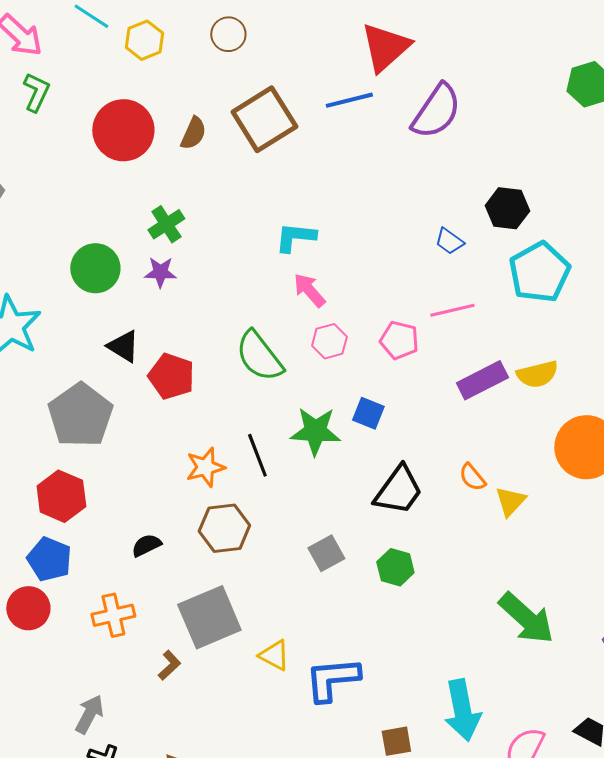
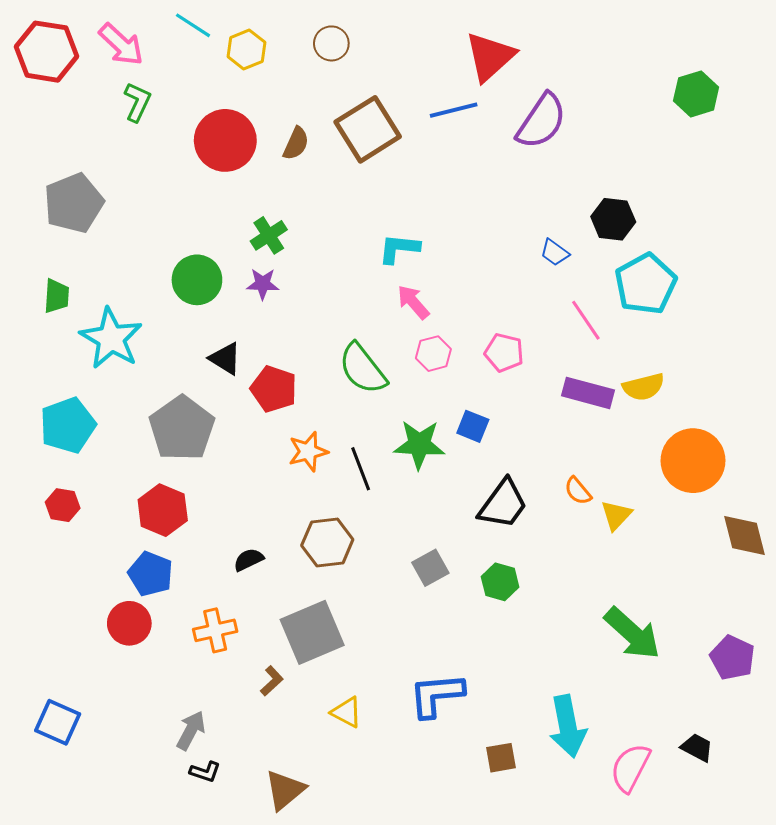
pink line: (452, 310) -> (586, 320), moved, turned 69
purple rectangle: (482, 380) -> (588, 393), turned 42
orange star: (205, 467) -> (308, 452), moved
yellow triangle: (274, 655) -> (347, 712), moved

